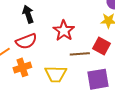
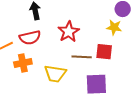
red square: (102, 46) -> (104, 52), turned -30

